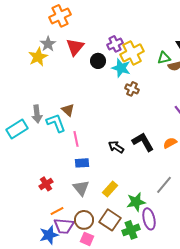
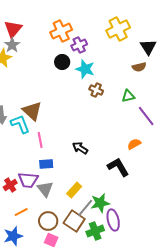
orange cross: (60, 16) -> (61, 31), moved
red triangle: (75, 47) -> (13, 29), moved
yellow cross: (132, 53) -> (118, 29), moved
green triangle: (164, 58) -> (128, 96), moved
brown triangle: (68, 110) -> (32, 111), size x1.5
black L-shape: (143, 142) -> (118, 167), moved
gray line: (164, 185) -> (85, 208), moved
purple trapezoid: (64, 226) -> (28, 180), moved

